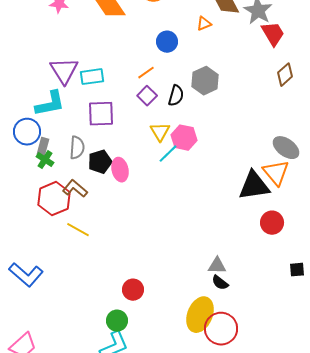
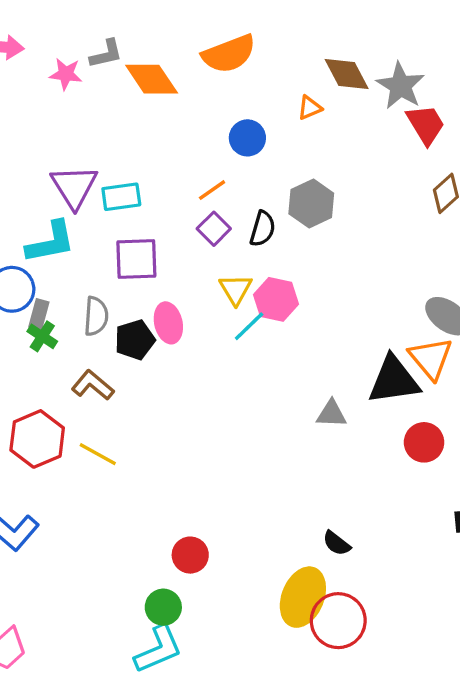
pink ellipse: (120, 170) -> (168, 323), moved
red hexagon: (54, 199) -> (37, 439), moved
gray triangle: (217, 266) -> (332, 414), moved

